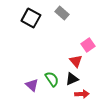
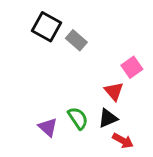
gray rectangle: (62, 13) -> (76, 40), moved
red arrow: (82, 94) -> (123, 141), turned 32

